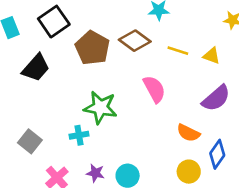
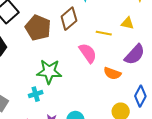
brown diamond: (135, 41) -> (69, 19), turned -70
yellow line: (178, 51) -> (104, 33), moved
orange semicircle: (188, 133) -> (112, 73), moved

